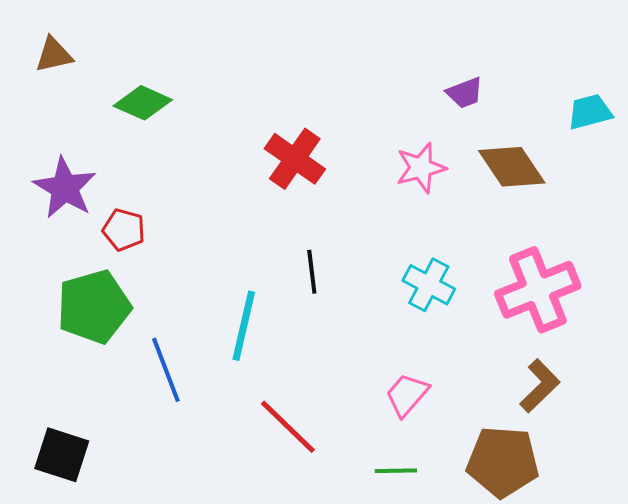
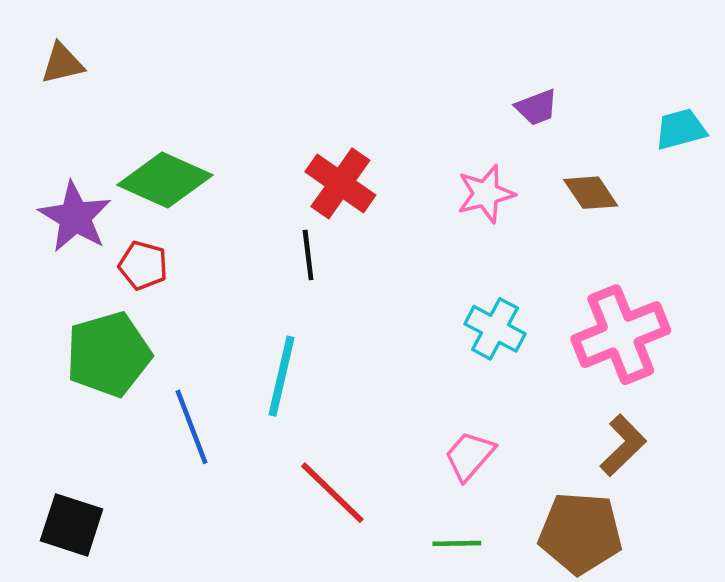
green diamond: (143, 103) -> (165, 180), moved, size x1.4
brown diamond: (512, 167) -> (591, 193), size x0.7
black line: (312, 272) -> (308, 255), moved

